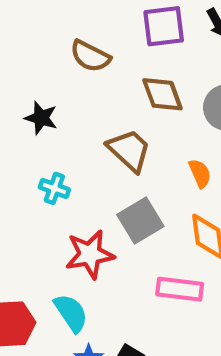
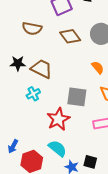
brown trapezoid: (129, 150) -> (42, 69), moved
cyan cross: (54, 188) -> (33, 94), turned -32
gray square: (140, 220) -> (77, 97), turned -35

